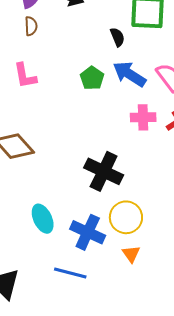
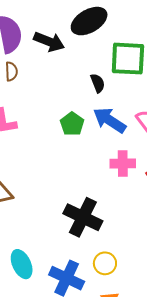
yellow circle: (126, 217) -> (105, 263), size x0.7

